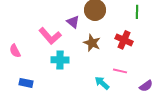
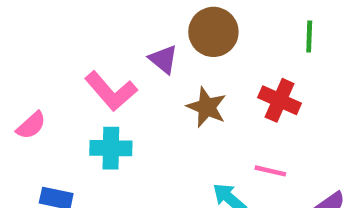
pink semicircle: (15, 51) -> (31, 125), turned -104
cyan cross: (60, 60) -> (111, 148), moved

